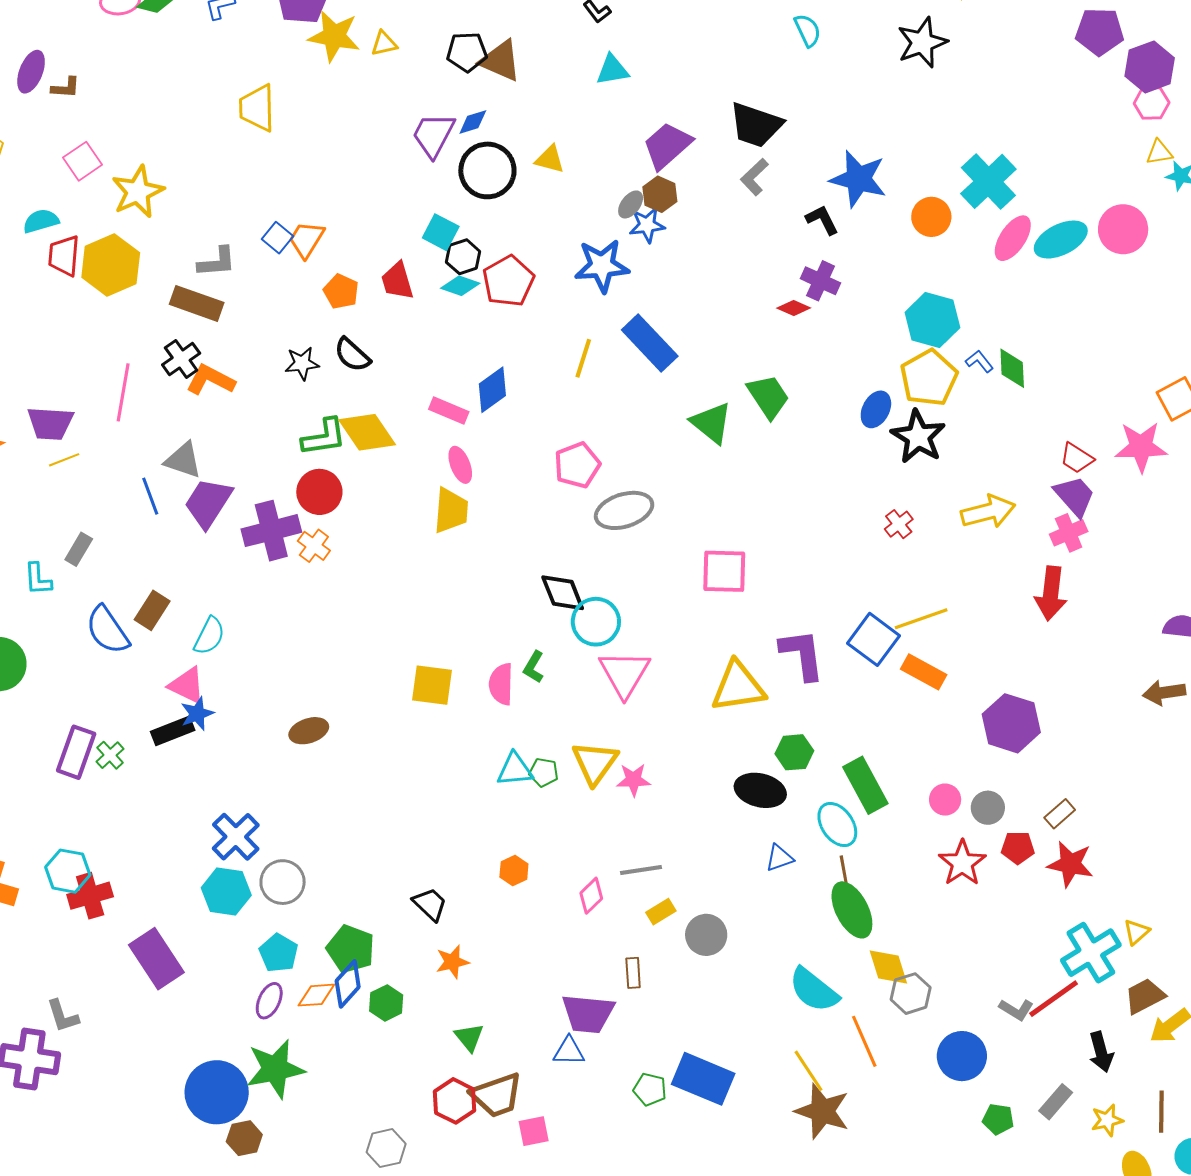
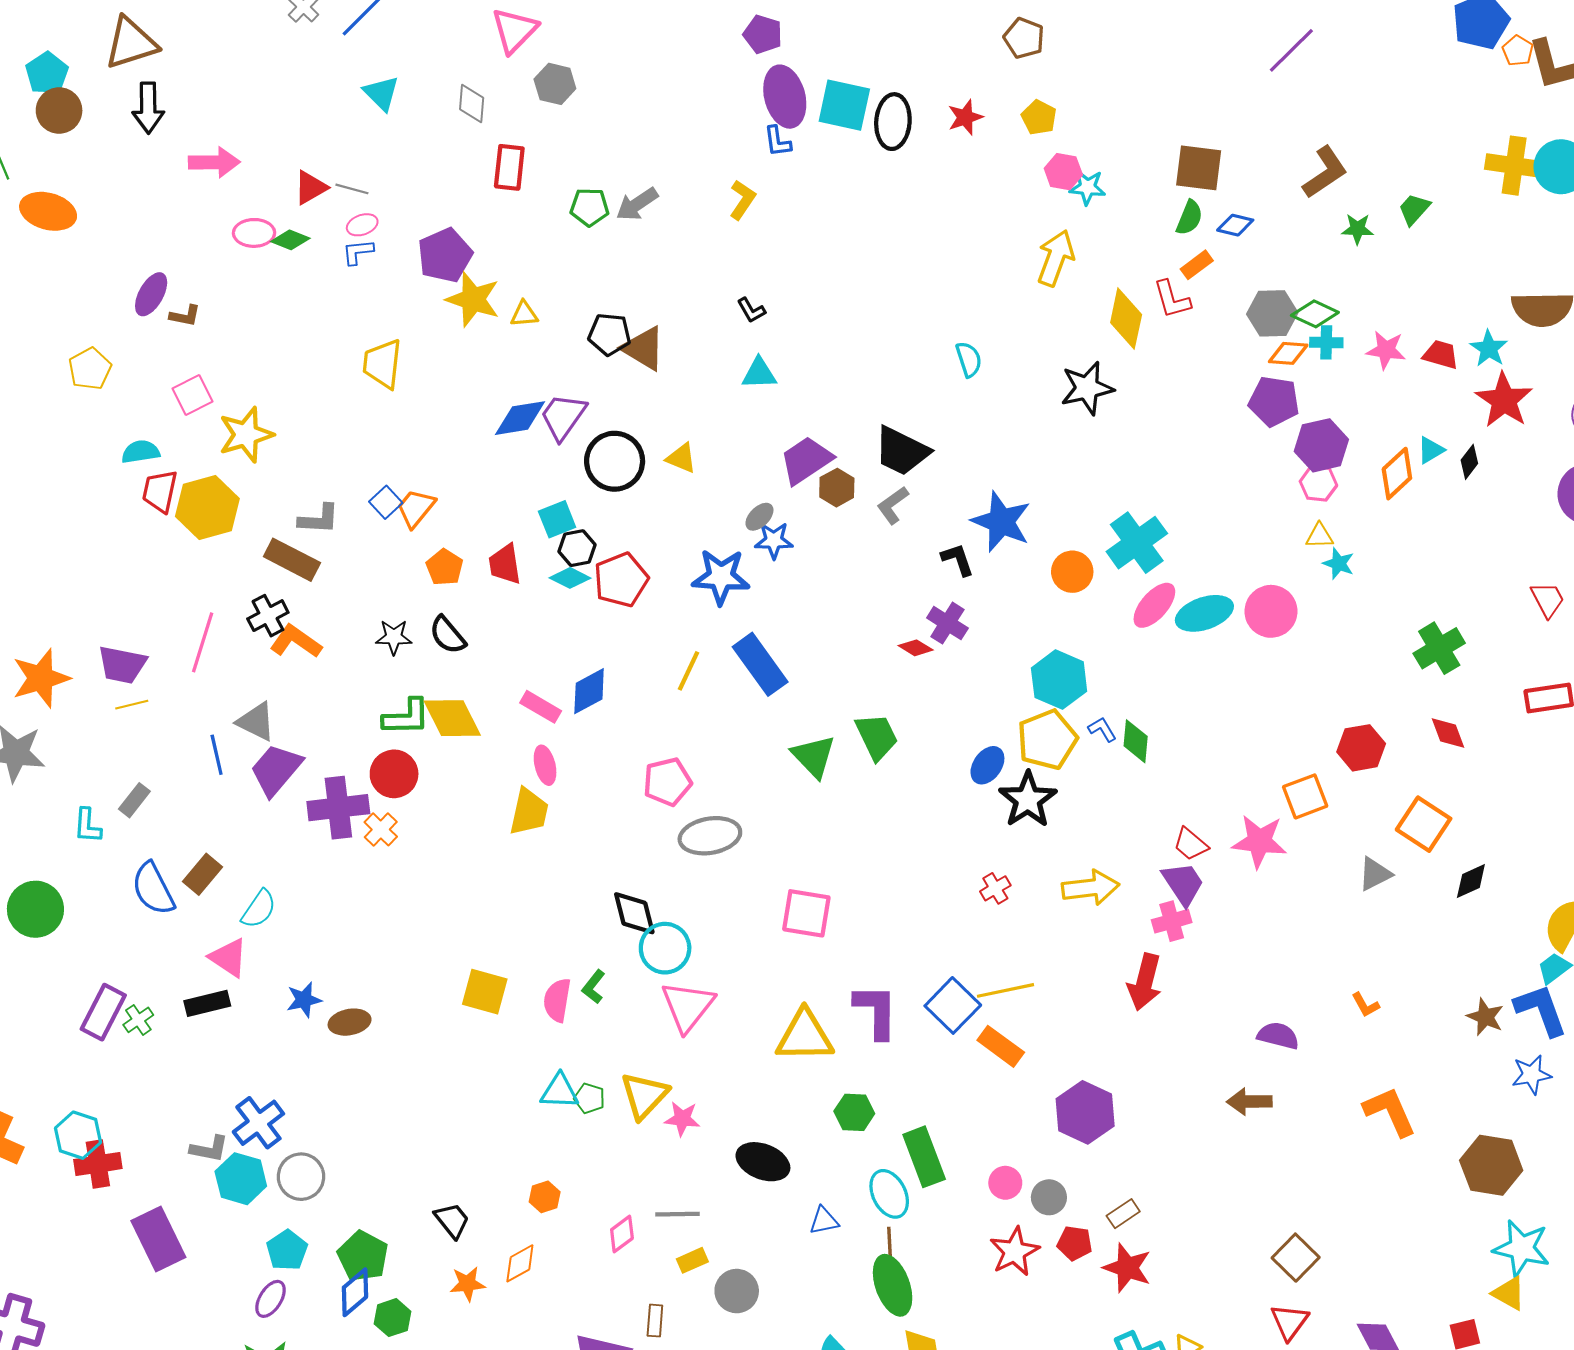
blue diamond: (473, 122) -> (520, 418), moved, size x1.6
brown hexagon: (660, 194) -> (837, 488), moved
cyan square: (441, 232) -> (557, 519), turned 33
blue star: (197, 714) -> (304, 1000), moved
black ellipse: (760, 790) -> (763, 1162), moved
orange diamond: (316, 995) -> (520, 1263), moved, turned -33
gray L-shape: (63, 1016) -> (209, 1149), moved, turned -69

